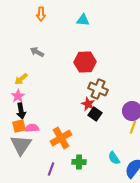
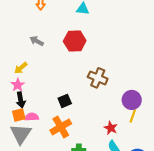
red hexagon: (85, 62) -> (75, 41), moved
red star: (88, 104) -> (111, 128), moved
black square: (95, 114) -> (65, 101), moved, turned 32

